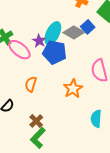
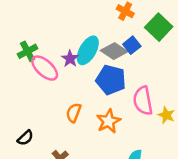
blue pentagon: (55, 52) -> (111, 80), moved
orange semicircle: (31, 84) -> (74, 113), moved

